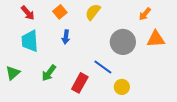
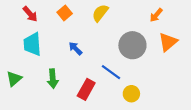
blue arrow: (66, 37) -> (75, 48), moved, turned 128
orange triangle: (156, 39) -> (168, 42), turned -36
green arrow: (49, 73) -> (53, 79), turned -42

